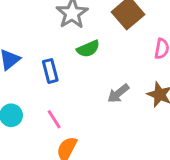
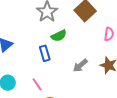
blue rectangle: (50, 71) -> (45, 53), moved

